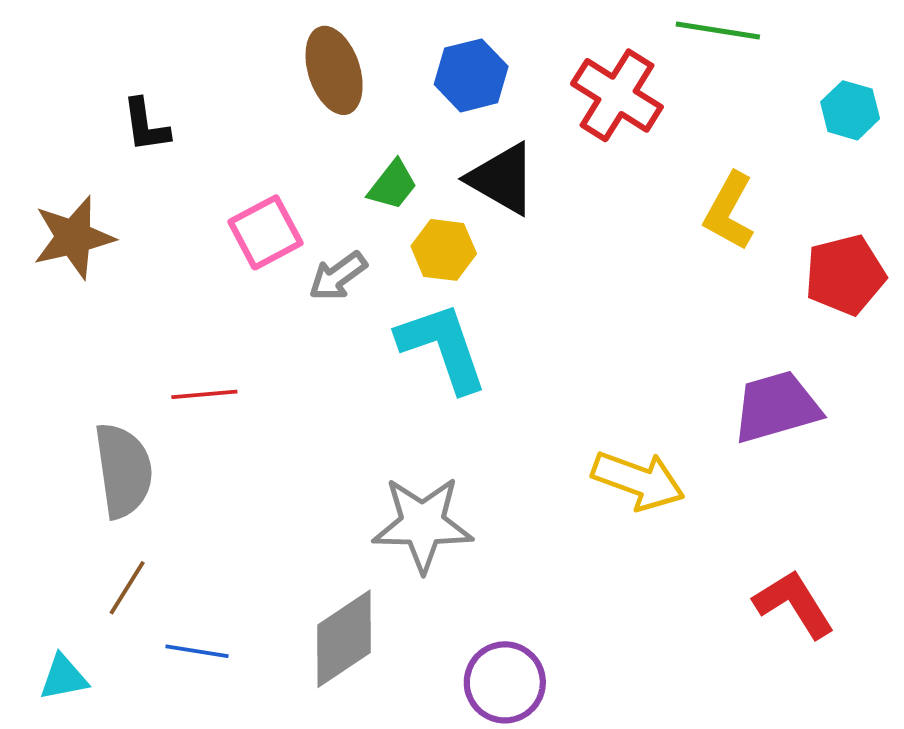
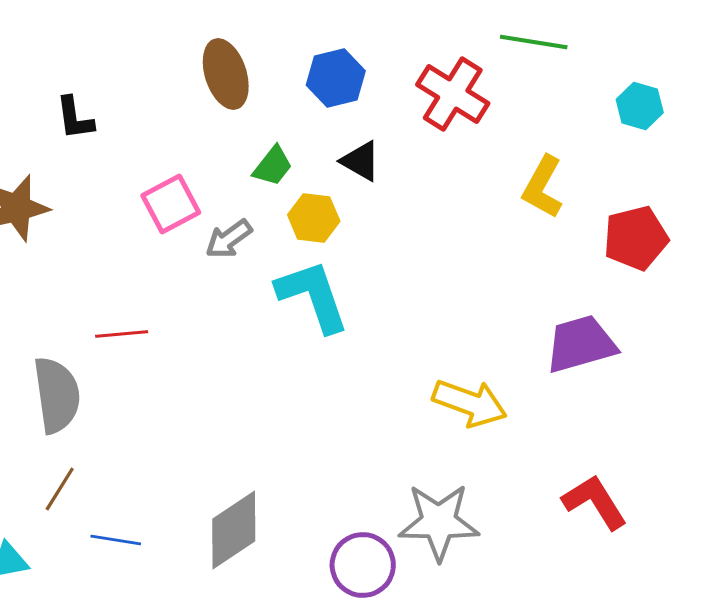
black triangle: (502, 179) -> (361, 161), size x0.7
gray star: (423, 524) -> (439, 522), moved

